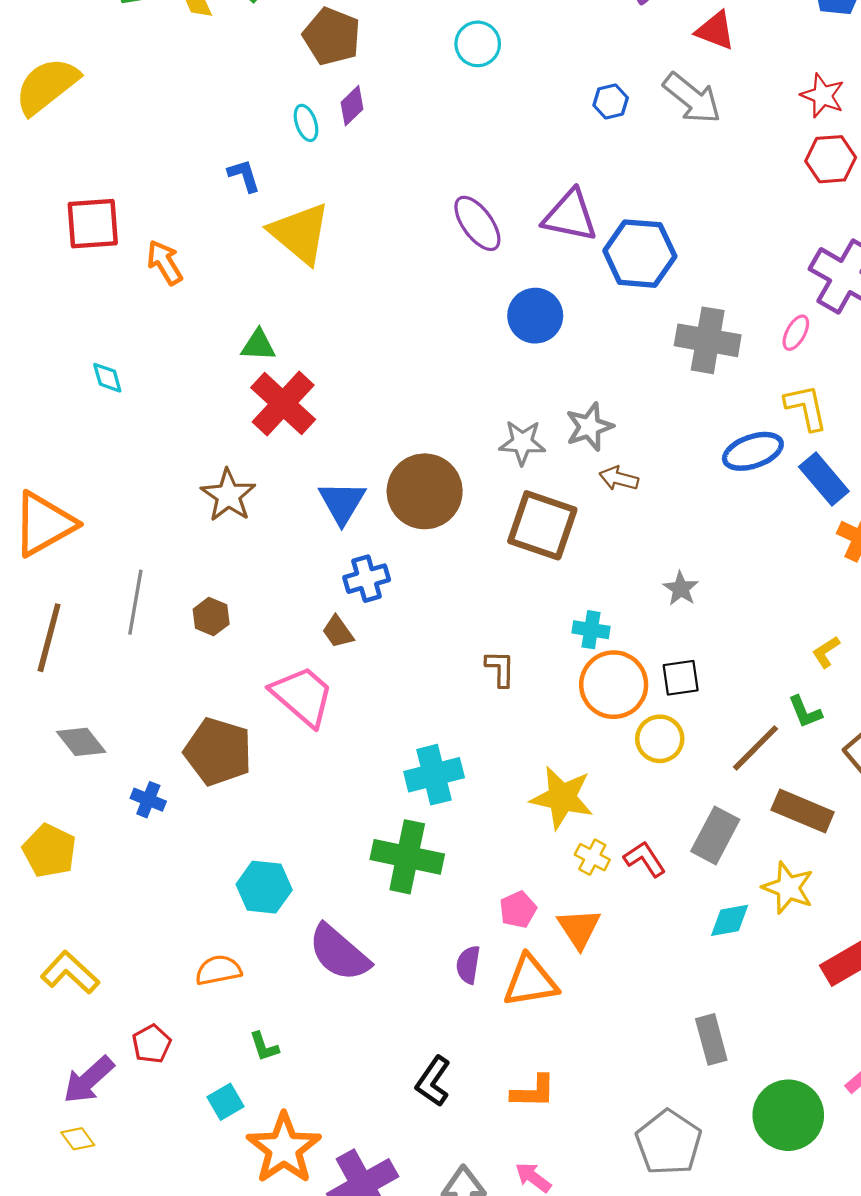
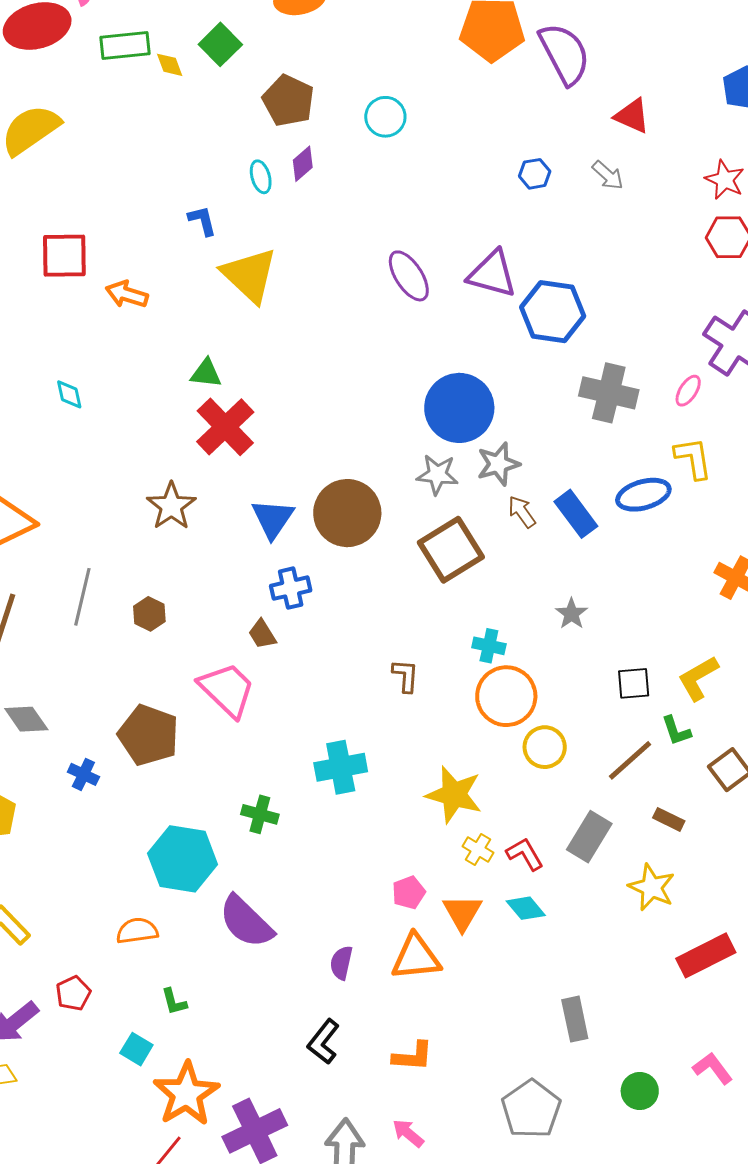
cyan circle: (478, 44) -> (385, 117), moved
gray arrow: (692, 98) -> (608, 175), size x0.6
orange arrow: (165, 263) -> (127, 294), turned -45
blue circle: (535, 316) -> (459, 408), moved, size x1.4
brown arrow: (619, 478) -> (522, 512), turned 36
blue rectangle: (824, 479) -> (576, 514), moved
brown square: (542, 525) -> (451, 550), turned 36
yellow L-shape: (826, 652) -> (698, 678), size x1.6
black square: (681, 678) -> (634, 683), moved
brown rectangle: (803, 811) -> (669, 819), size x0.6
green cross: (407, 857) -> (260, 814), moved, size x0.6
cyan hexagon: (264, 887) -> (183, 859), size x1.4
cyan diamond: (730, 920) -> (526, 908), moved, turned 57
purple semicircle: (468, 965) -> (341, 963), moved
cyan square: (225, 1102) -> (136, 1049), turned -32
green circle: (788, 1115) -> (640, 1091), size x0.6

